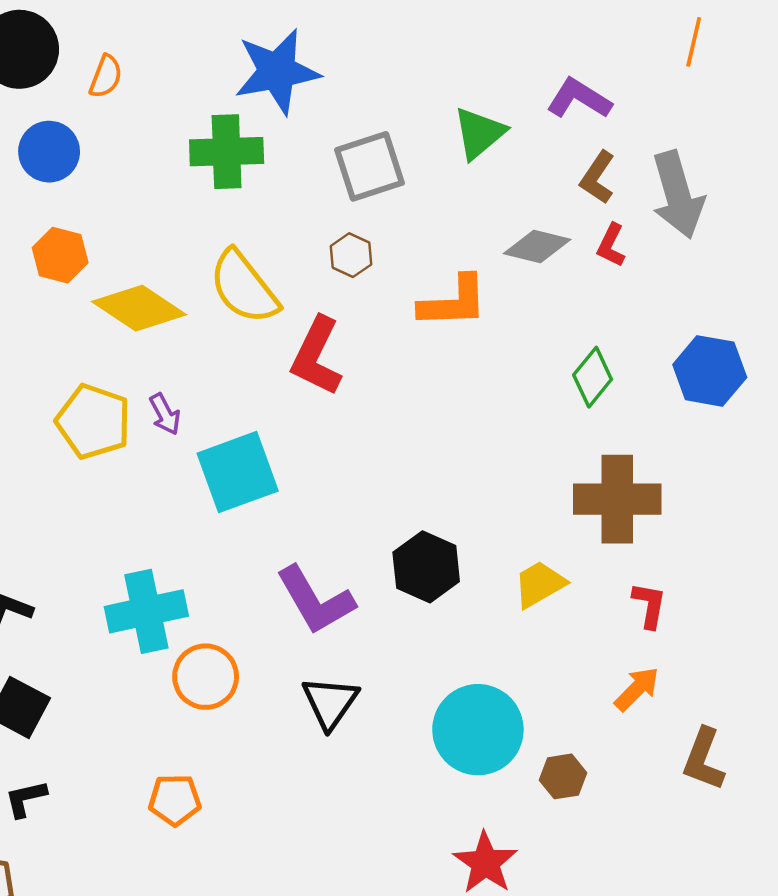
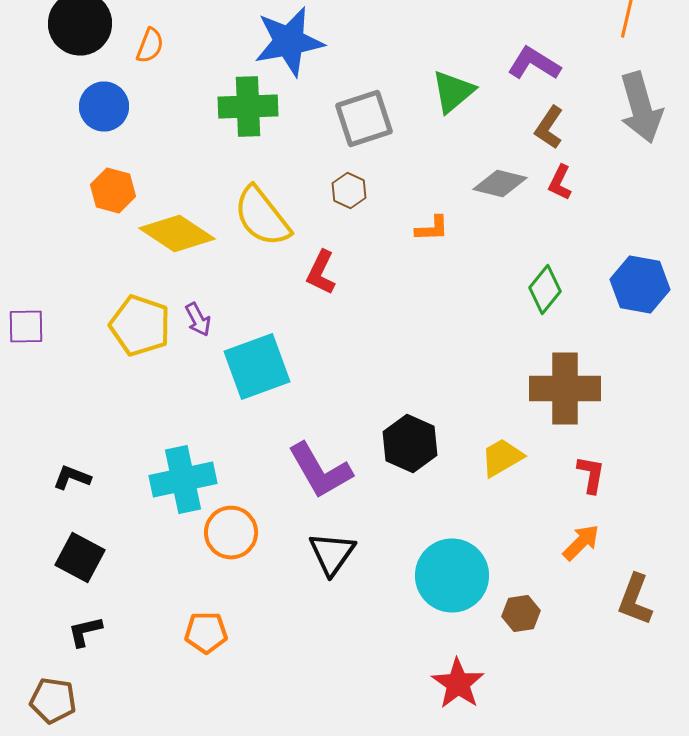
gray arrow: (678, 195) -> (641, 108), moved
orange L-shape: (453, 302) -> (432, 228), size x0.6
red L-shape: (317, 356) -> (321, 272), size x0.7

